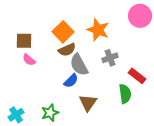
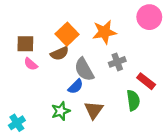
orange star: (98, 30) -> (104, 32), turned -30
brown semicircle: (67, 50) -> (60, 53), moved
green star: (50, 113) -> (61, 111), moved

